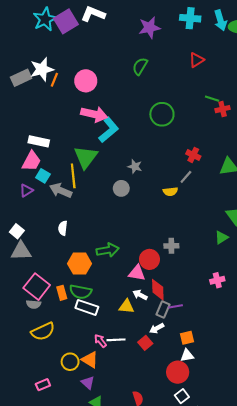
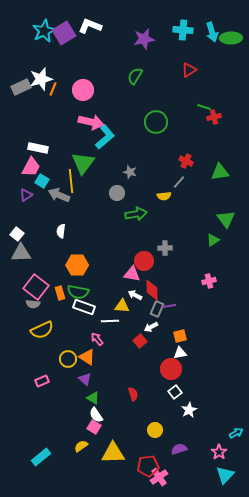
green arrow: (108, 250) -> (136, 214), moved
white line: (116, 340) -> (110, 321), moved

